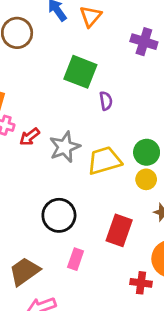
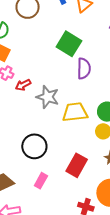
purple semicircle: (106, 101) -> (84, 68), size x1.5
gray star: (65, 147) -> (48, 97), turned 30

